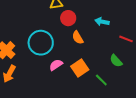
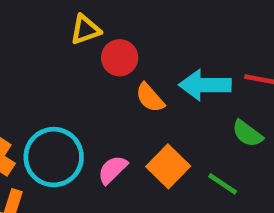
cyan arrow: (102, 22) -> (205, 85), moved, size x1.5
cyan circle: (41, 43) -> (54, 157), moved

